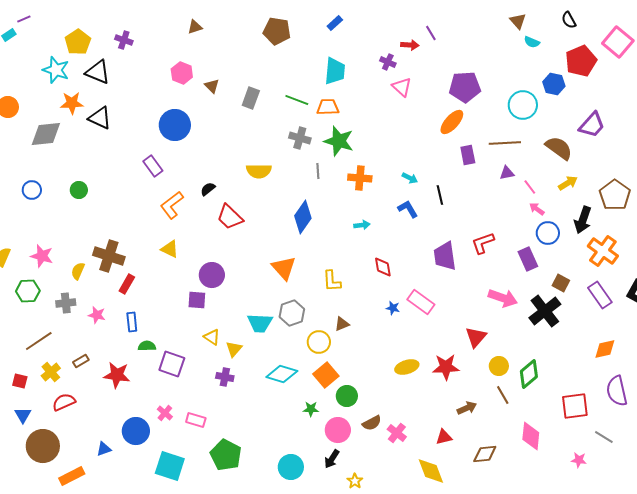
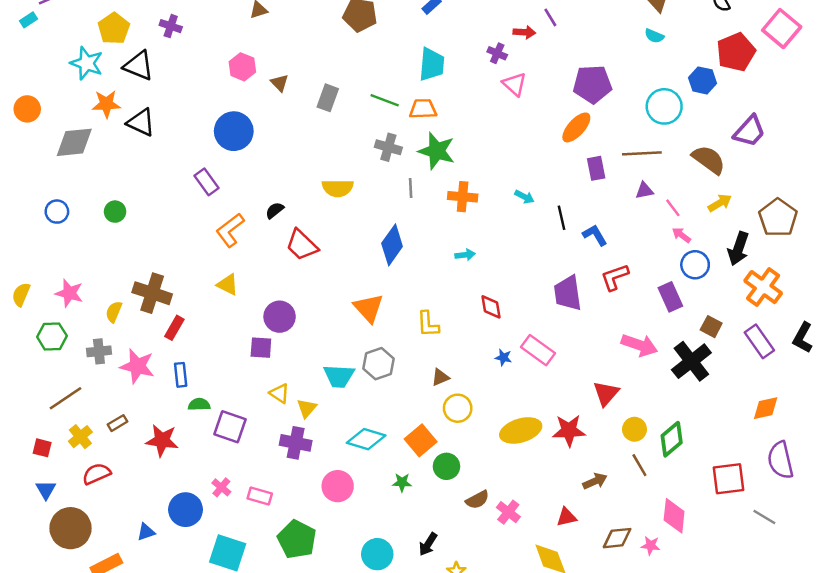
cyan semicircle: (532, 42) -> (654, 36), moved
blue L-shape: (408, 209) -> (595, 235), moved
pink star: (97, 315) -> (137, 366), size x1.6
yellow circle: (319, 342) -> (458, 408), moved
yellow ellipse: (407, 367) -> (521, 430), size x1.4
purple cross: (225, 377) -> (296, 443), size x1.4
pink circle: (338, 430) -> (338, 486), moved
pink star: (579, 460) -> (651, 545), moved

